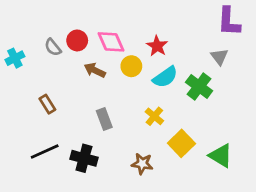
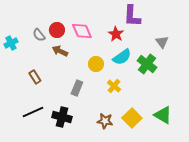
purple L-shape: (229, 22) -> (132, 16), moved
yellow circle: (131, 66) -> (96, 64), moved
brown arrow: (95, 70) -> (60, 51), moved
gray rectangle: (104, 119) -> (77, 88), turned 42
yellow square: (181, 143) -> (132, 118), moved

